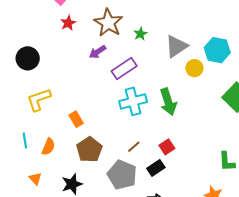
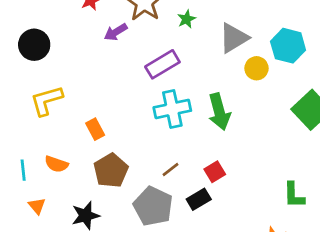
purple arrow: (98, 52) -> (116, 32), moved
cyan line: (25, 140) -> (23, 170), moved
orange semicircle: (48, 147) -> (56, 164), turned 84

